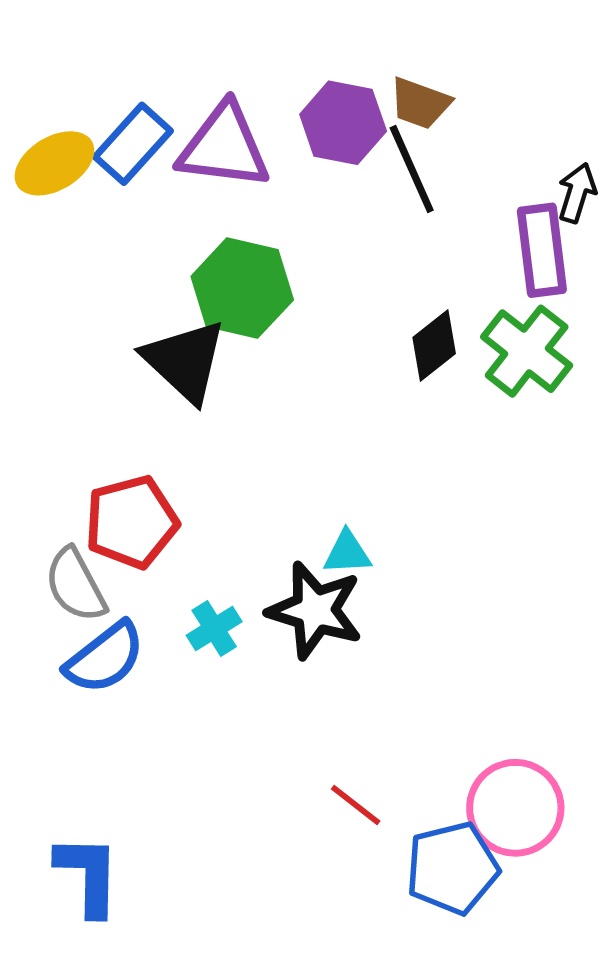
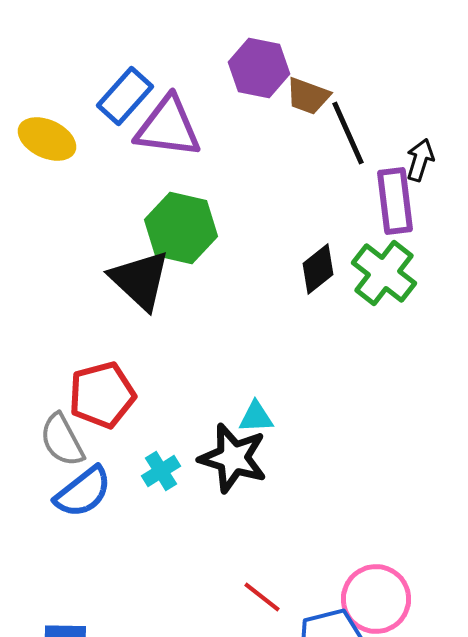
purple hexagon: (343, 123) -> (259, 68), moved
blue rectangle: (133, 144) -> (125, 96), moved
yellow ellipse: (54, 163) -> (47, 139), turned 56
black line: (412, 169) -> (348, 133), moved

